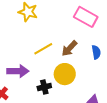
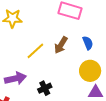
yellow circle: (65, 74) -> (90, 71), moved

